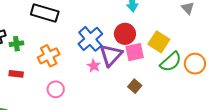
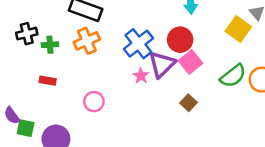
yellow square: (159, 42) -> (238, 29), moved
pink square: (135, 52) -> (191, 62), turned -30
orange cross: (49, 56) -> (87, 41), moved

